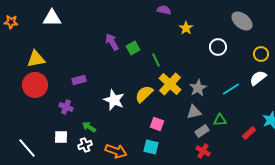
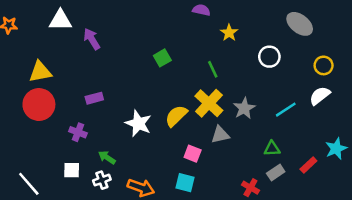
purple arrow: (112, 42) -> (92, 39), moved
green line: (156, 60) -> (213, 69), moved
gray triangle: (194, 112) -> (220, 135), moved
gray rectangle: (202, 131) -> (276, 173), moved

